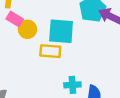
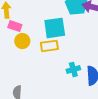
yellow circle: (27, 29) -> (22, 41), moved

